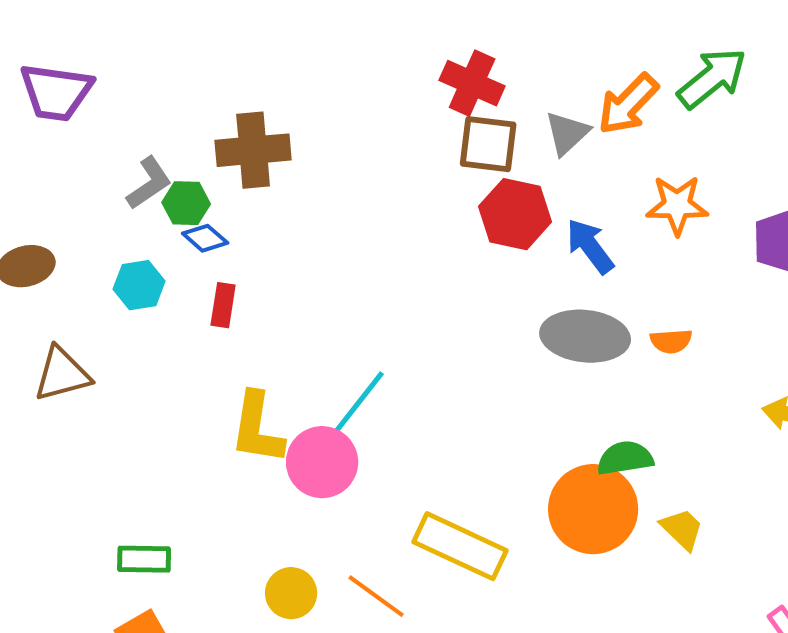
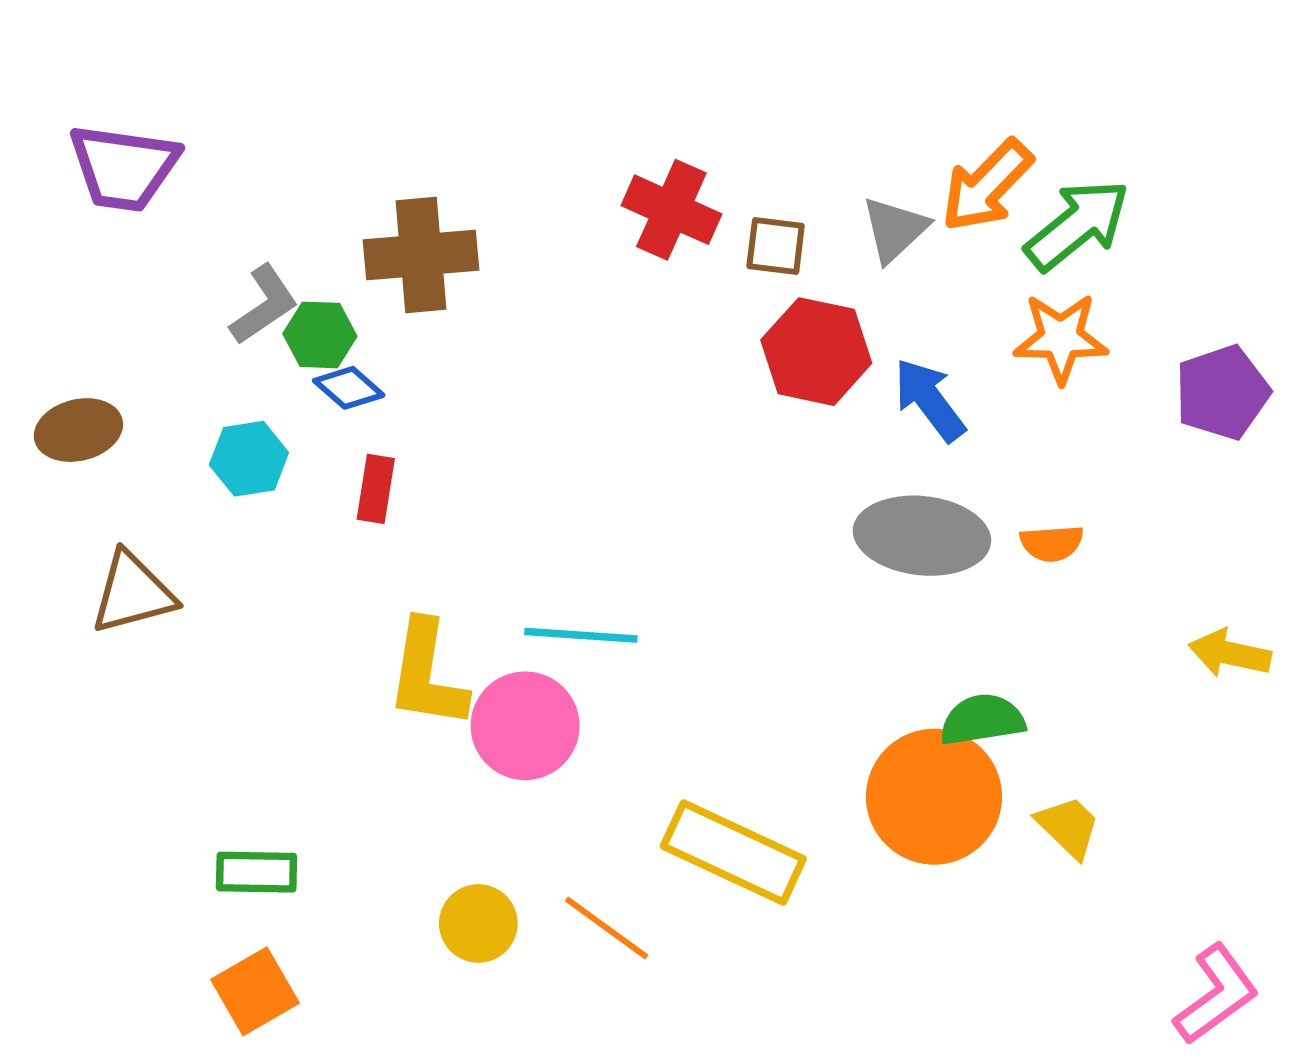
green arrow: (712, 78) -> (1077, 225), moved
red cross: (472, 83) -> (671, 210), moved
brown square: (488, 144) -> (776, 246), size x0.7
cyan line: (359, 402) -> (581, 635), turned 56

